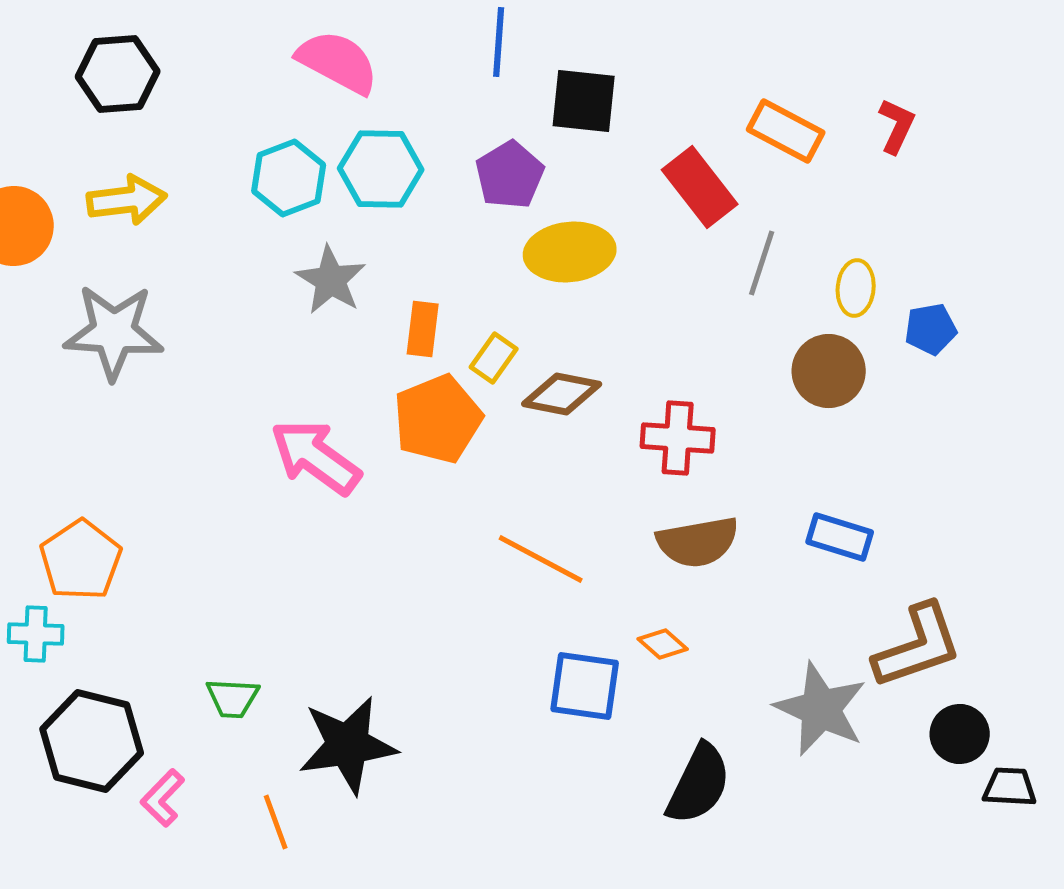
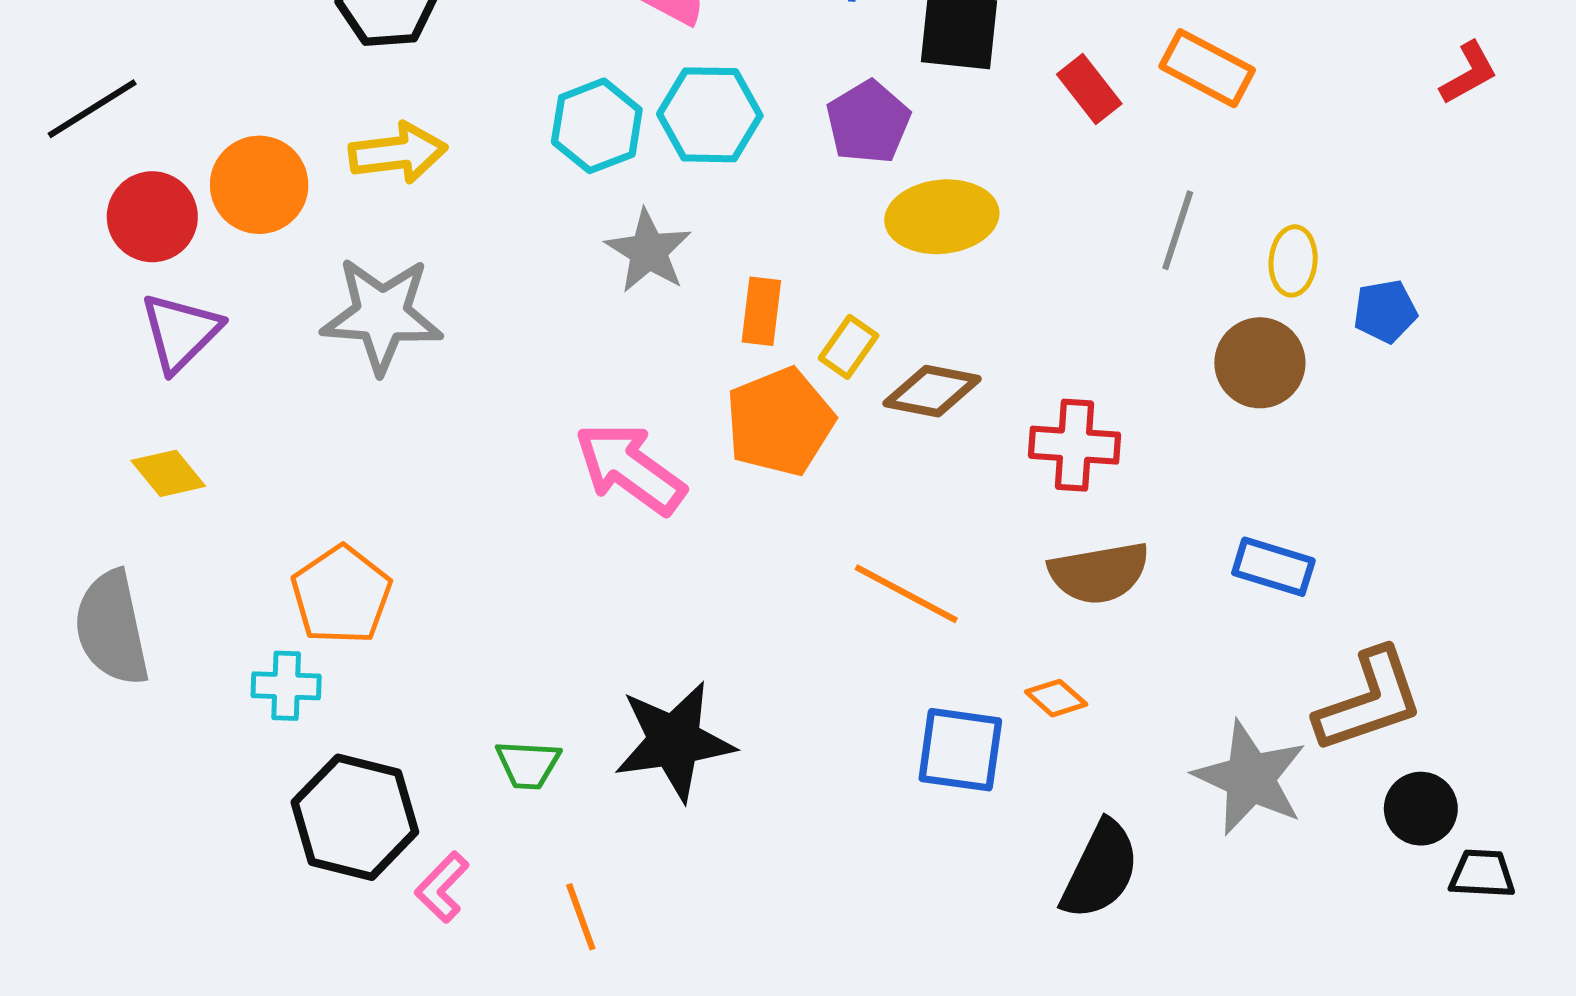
red L-shape: (897, 126) -> (1469, 73), moved, turned 36
red rectangle: (700, 187) -> (1089, 89), moved, size x0.7
black star: (348, 745) -> (674, 741), moved

